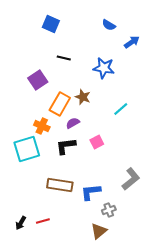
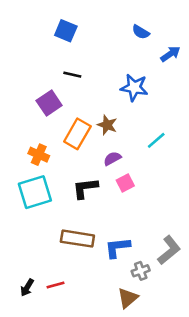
black line: (64, 58) -> (72, 75), moved
purple semicircle: (73, 123) -> (112, 158), moved
orange cross: (42, 126) -> (39, 155), moved
gray L-shape: (131, 179) -> (169, 250), moved

